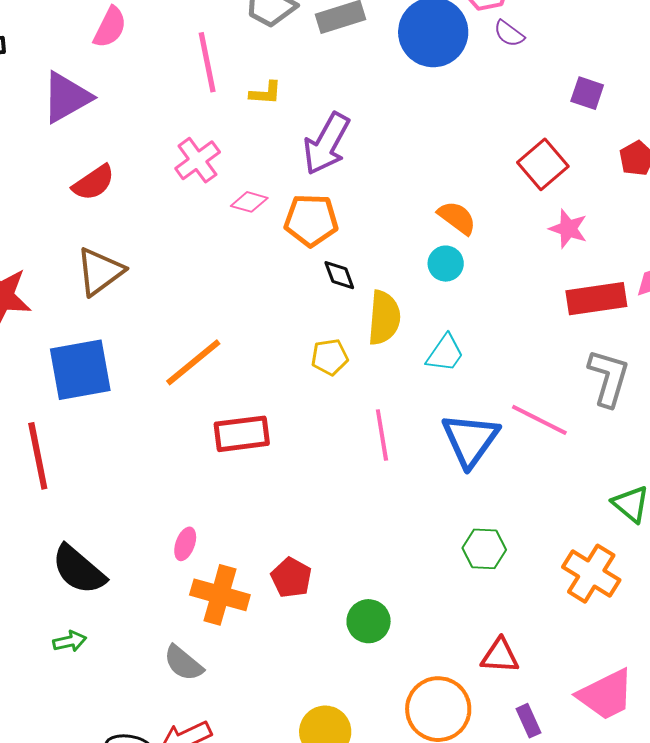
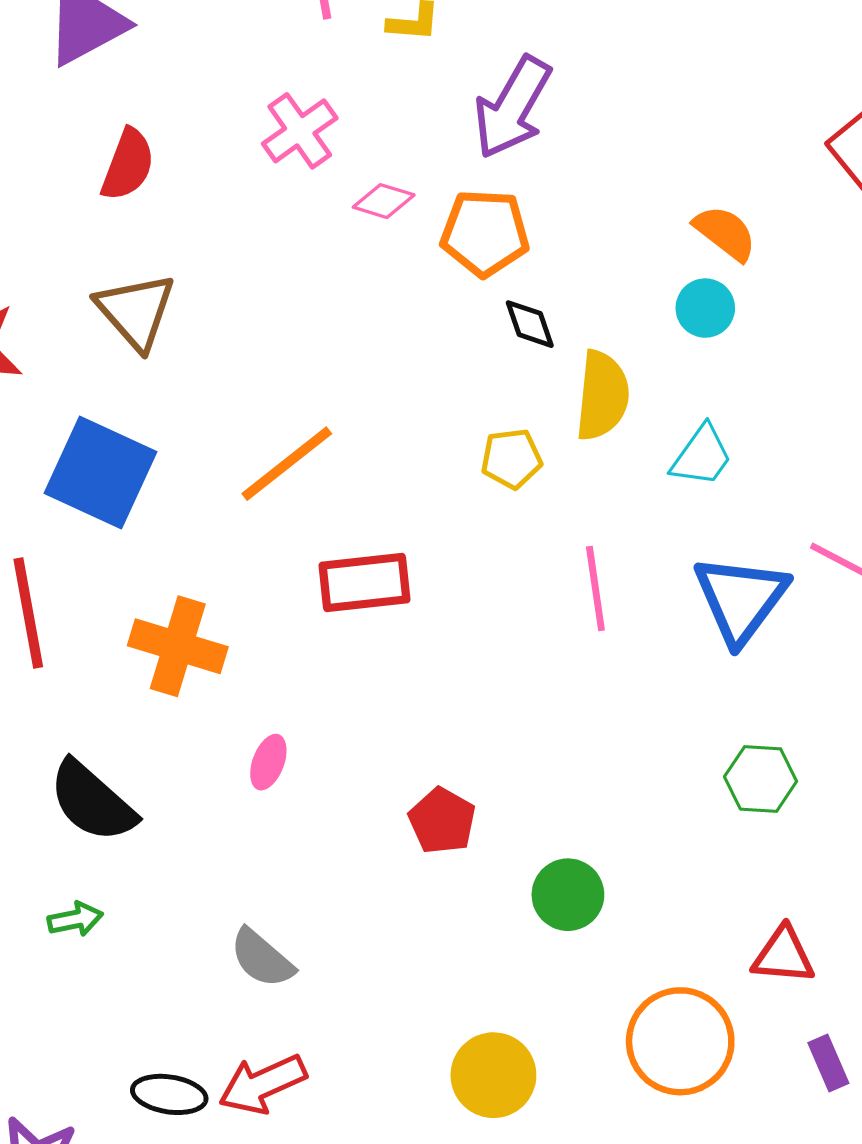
red semicircle: (94, 183) -> (128, 165), turned -36
brown triangle: (100, 272) -> (136, 311), turned -36
blue square: (80, 370) -> (101, 473), turned 34
orange cross: (220, 595) -> (178, 646), moved

